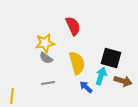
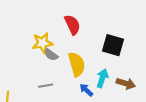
gray semicircle: (46, 58) -> (51, 55), moved
black square: (111, 58) -> (113, 45), moved

